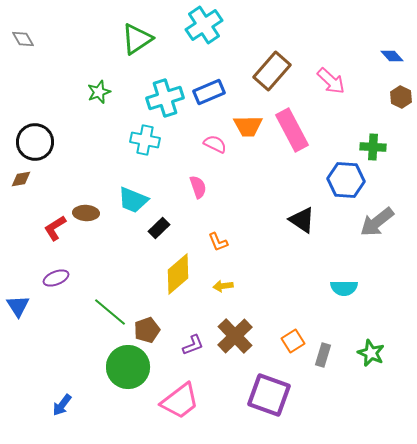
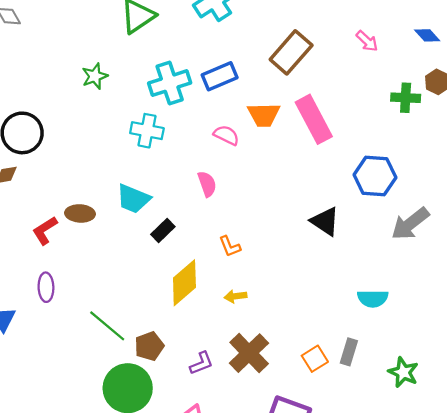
pink arrow: (331, 81) -> (367, 41), moved, size x0.7
green cross: (373, 147) -> (406, 98), moved
purple ellipse: (56, 278) -> (46, 287), turned -70
gray rectangle: (323, 355) -> (349, 352), moved

